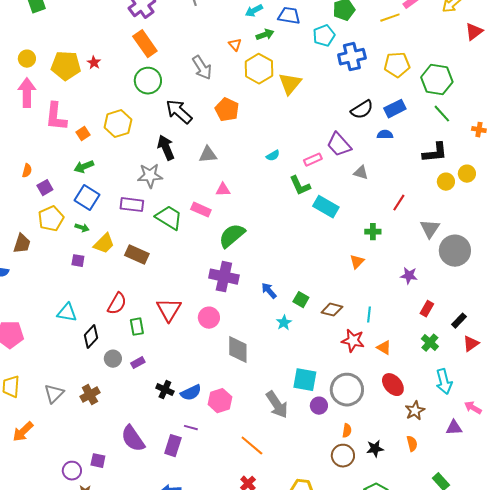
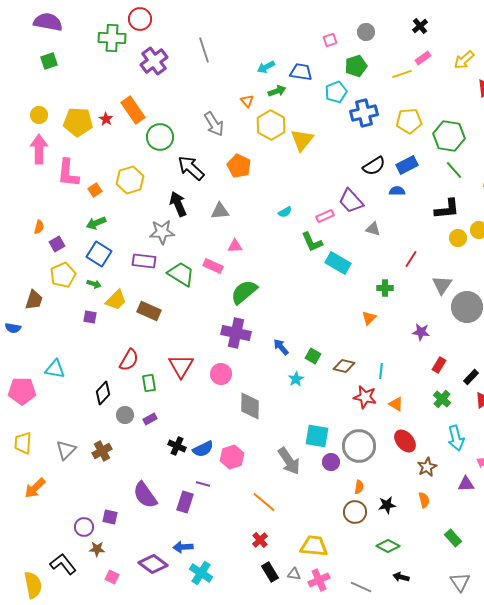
orange rectangle: (145, 44) -> (133, 110), moved
cyan triangle: (67, 313) -> (55, 369), moved

